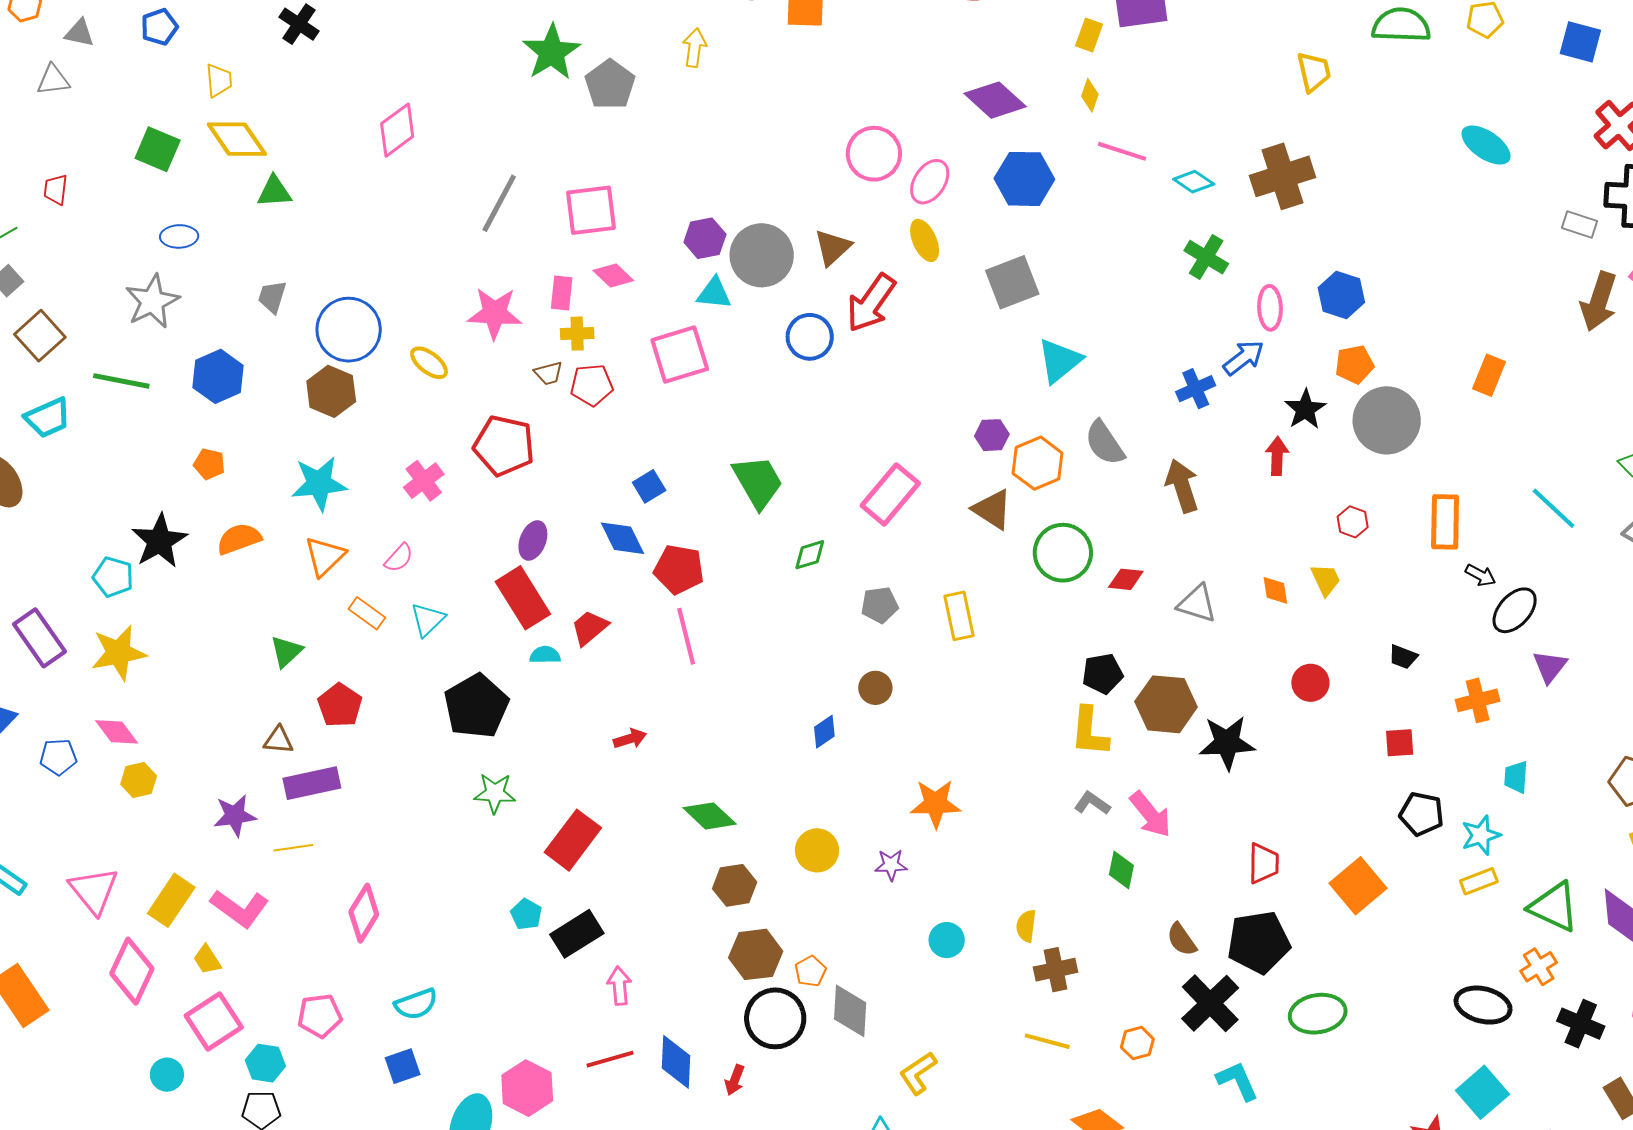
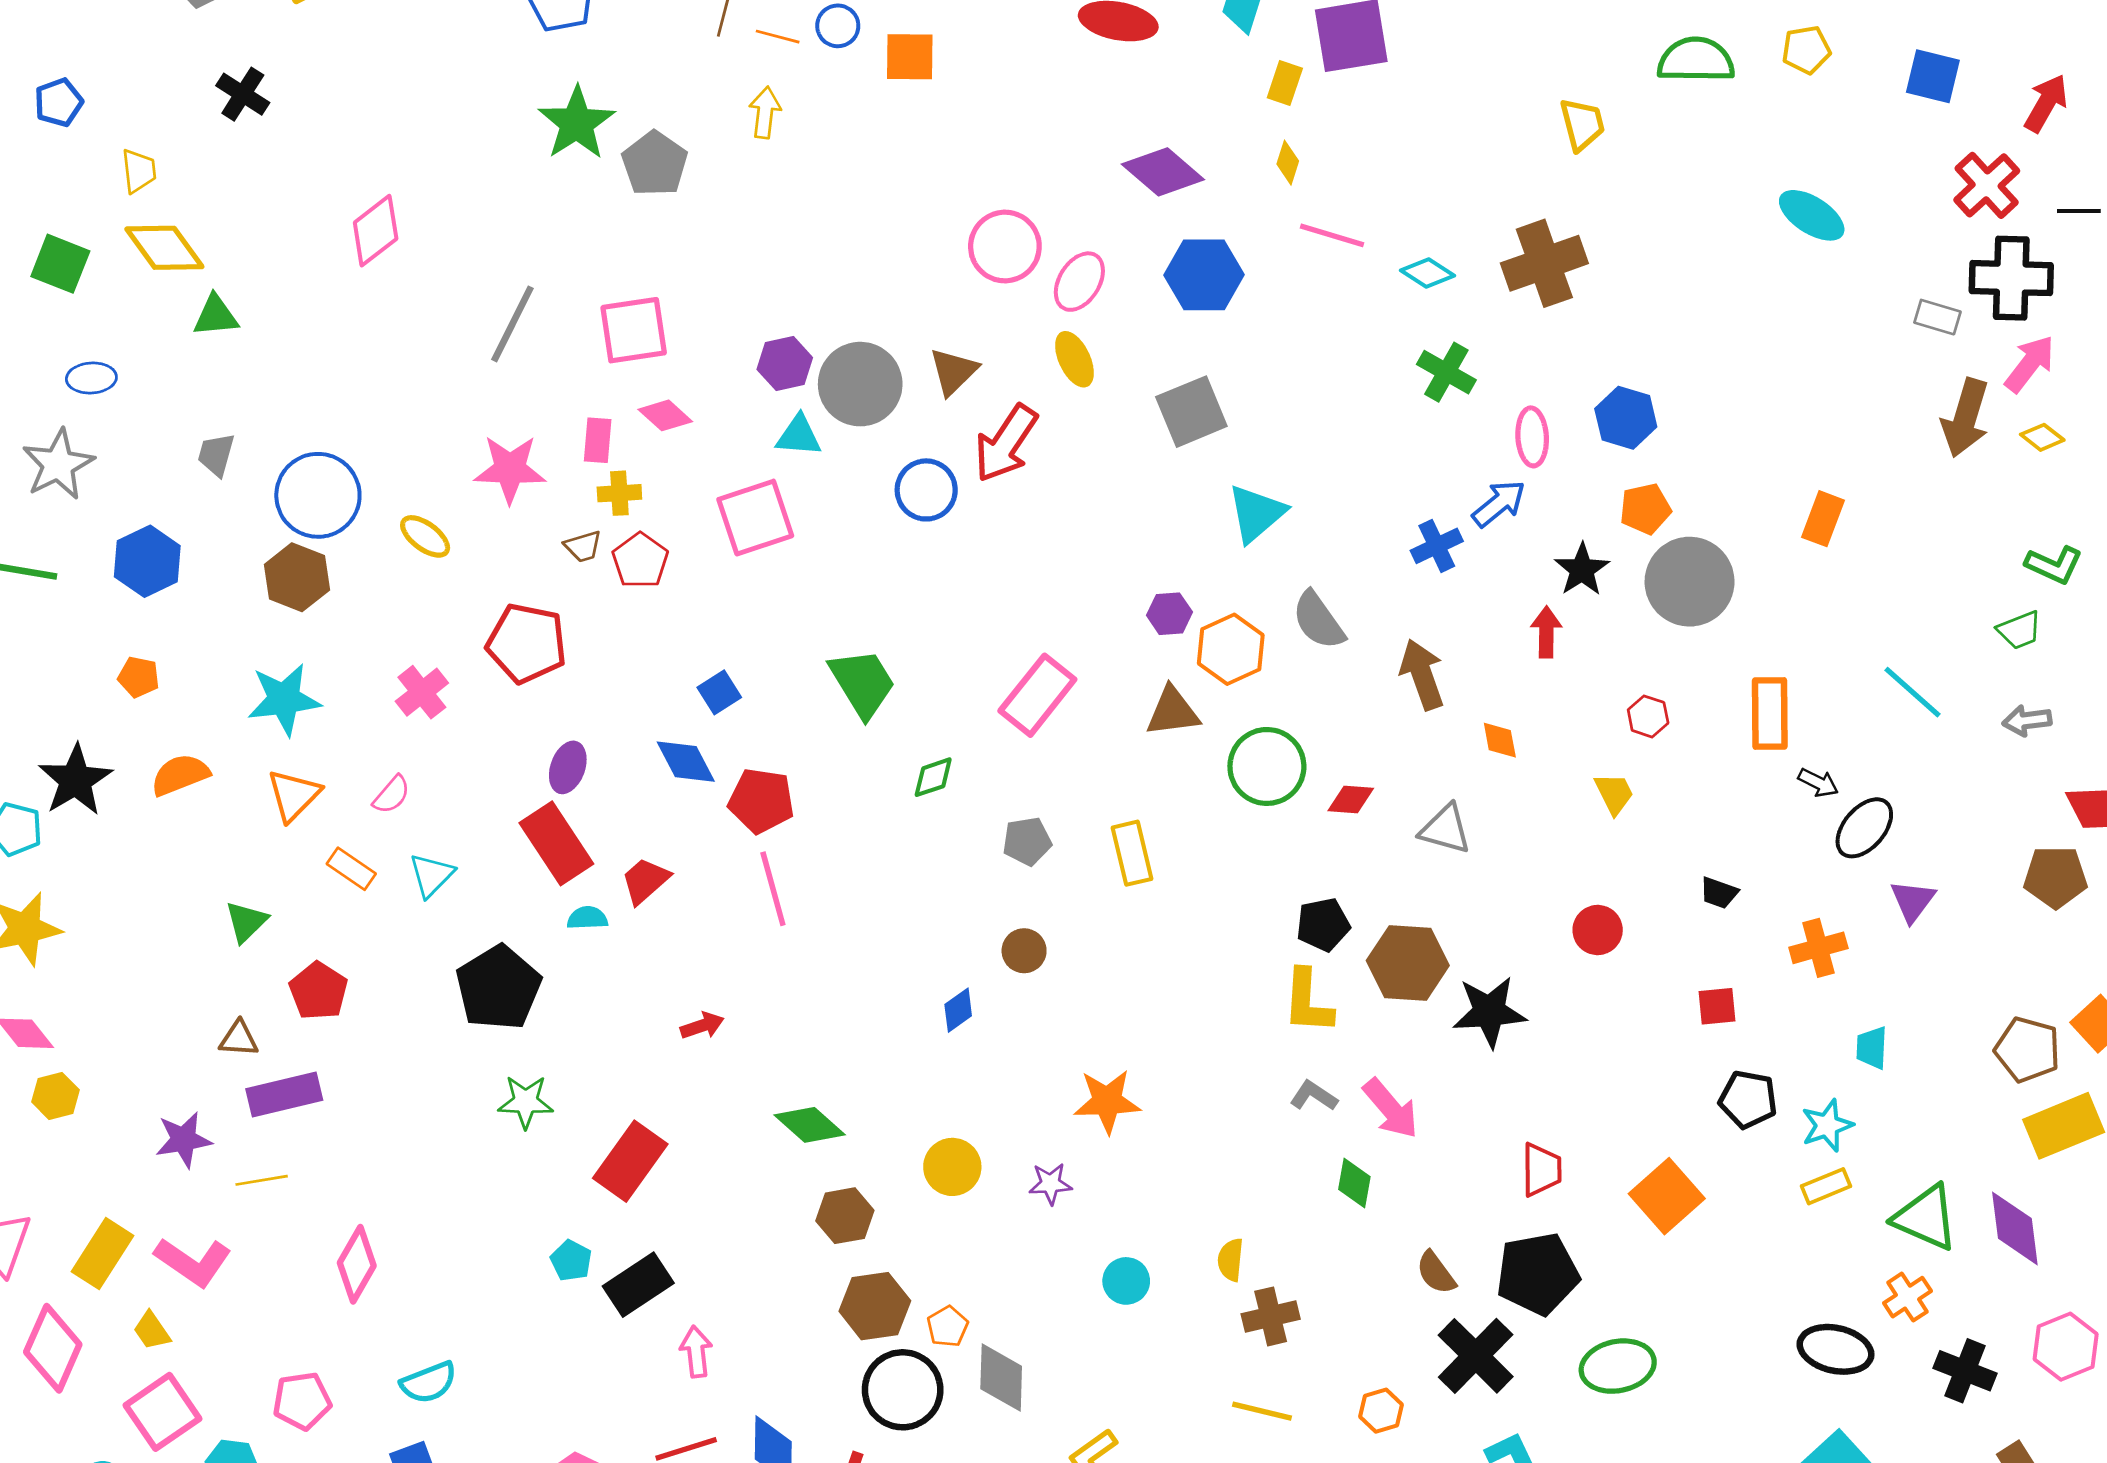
red pentagon: (592, 385) -> (640, 561), turned -30
brown triangle: (992, 509) -> (1173, 712), turned -39
orange diamond: (1275, 590) -> (1500, 740), moved

